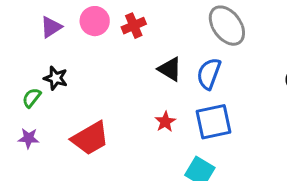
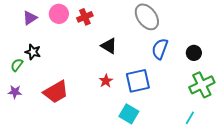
blue semicircle: (209, 74) -> (160, 49), moved

